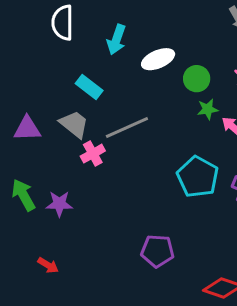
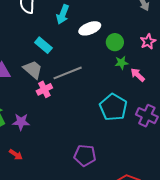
red arrow: (48, 265) -> (16, 155), moved

